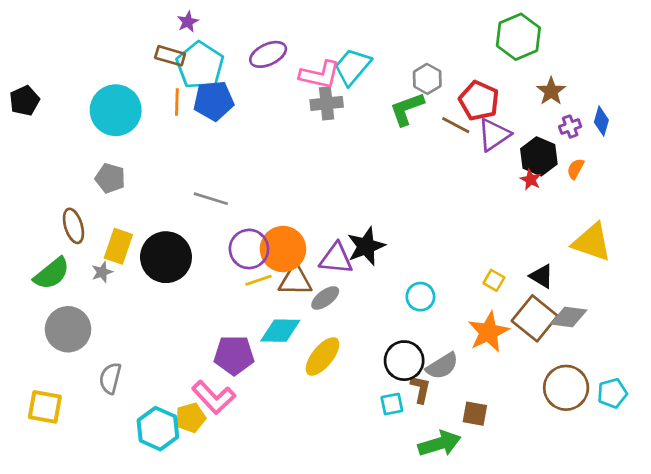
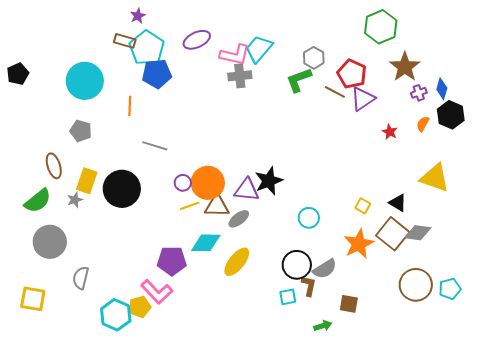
brown star: (551, 91) -> (405, 67), size x1.4
orange line: (177, 102) -> (130, 106), moved
black hexagon: (539, 156) -> (451, 115), moved
purple circle: (249, 249) -> (183, 183), size x0.6
green arrow: (439, 444) -> (323, 326), size x0.6

